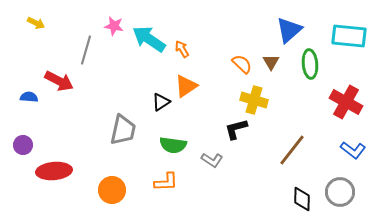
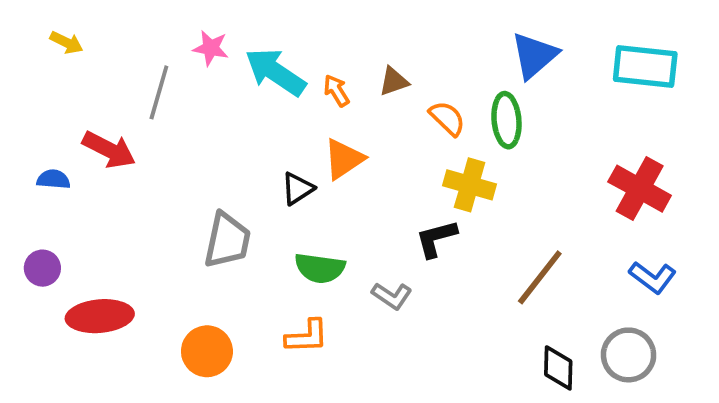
brown triangle: (271, 62) -> (394, 81), moved, turned 42
green ellipse: (310, 64) -> (506, 120), moved

